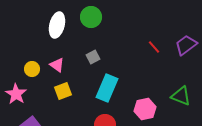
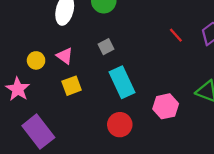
cyan rectangle: (107, 88) -> (122, 82), turned -48

